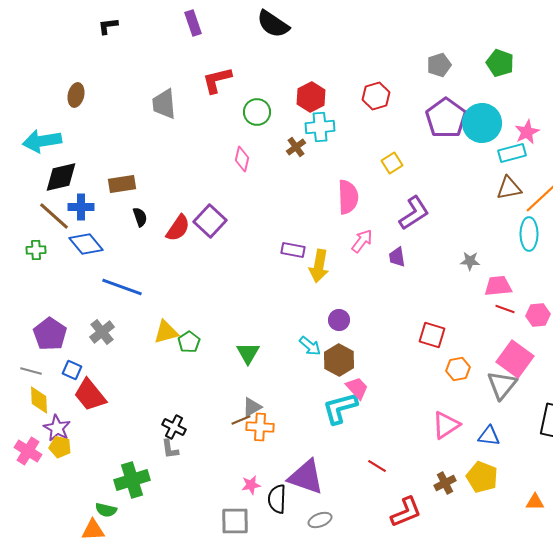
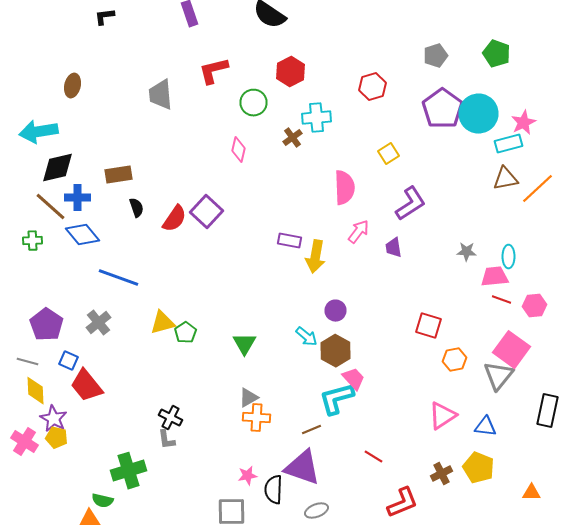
red hexagon: (311, 97) -> (290, 72), moved
cyan ellipse: (529, 234) -> (508, 257), moved, size x0.7
brown line: (241, 420) -> (312, 430), moved

